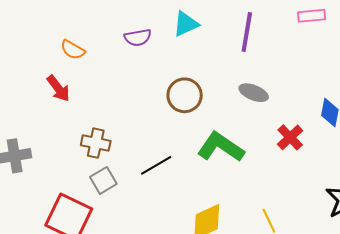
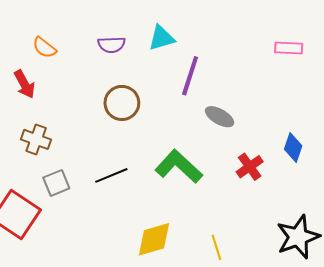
purple line: (247, 32) -> (190, 76), moved
brown circle: (185, 95) -> (122, 103), moved
brown cross: (96, 143) -> (36, 139), moved

